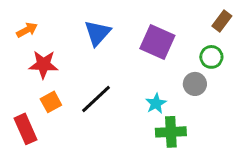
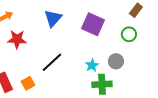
gray circle: (195, 84) -> (116, 61), moved
orange square: (51, 102) -> (28, 83), moved

